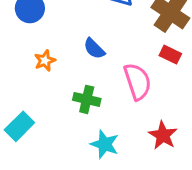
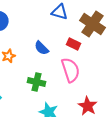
red rectangle: (170, 55) -> (74, 44), moved

